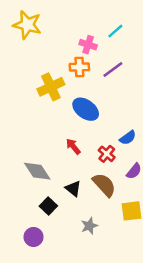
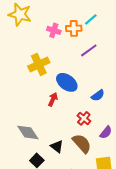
pink cross: (88, 45) -> (54, 30), moved
orange cross: (79, 67) -> (74, 28), moved
blue semicircle: (128, 138) -> (98, 95), moved
red arrow: (73, 146) -> (53, 99), moved, turned 64

